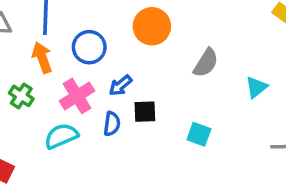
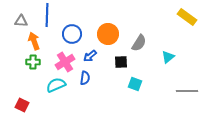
orange circle: (152, 26) -> (108, 34), moved
orange arrow: (42, 58) -> (34, 41), moved
green cross: (21, 96) -> (33, 62), turned -32
black square: (145, 112) -> (121, 62), moved

